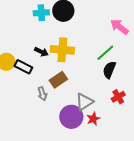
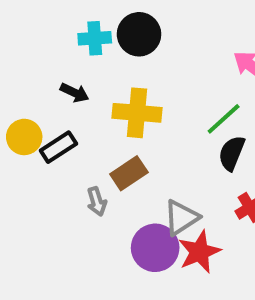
black arrow: (41, 52) -> (75, 93), moved
black rectangle: (23, 67) -> (58, 147), turned -60
red star: (93, 119) -> (199, 252), size x1.5

